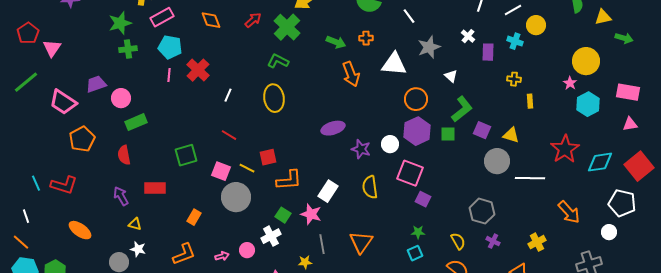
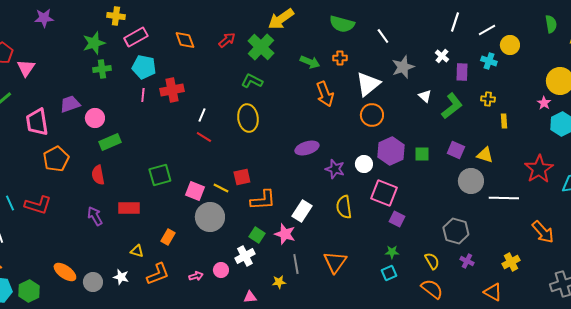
white triangle: (394, 64) -> (368, 84), turned -44
red cross: (198, 70) -> (172, 90), turned 35
orange circle: (416, 99) -> (372, 115), moved
pink trapezoid: (63, 102) -> (37, 122), turned 48
green L-shape: (462, 109) -> (452, 106), moved
red line: (229, 135) -> (204, 137), moved
yellow triangle: (135, 224) -> (137, 251), moved
orange ellipse: (80, 230) -> (65, 272), moved
white star: (138, 249) -> (121, 277), moved

